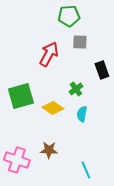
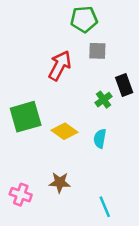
green cross: (76, 89) -> (103, 100), moved
pink cross: (17, 160) -> (21, 195), size x0.7

